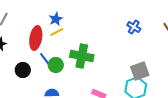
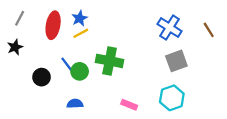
blue cross: (134, 27) -> (170, 28), size x1.5
red ellipse: (36, 38) -> (53, 25), moved
gray square: (140, 71) -> (176, 61), moved

